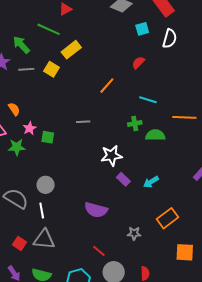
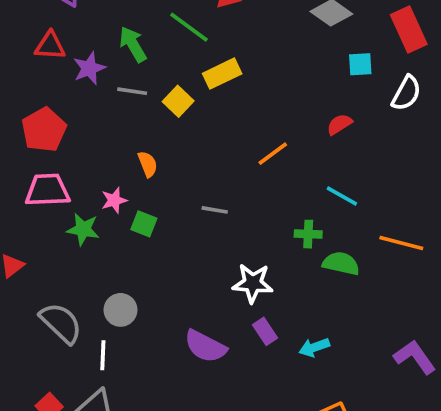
orange semicircle: (14, 109) -> (148, 164), moved
purple semicircle: (96, 210) -> (205, 346), moved

